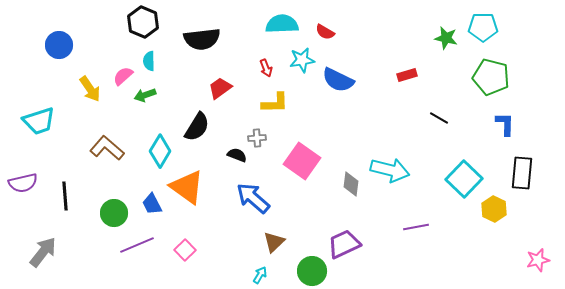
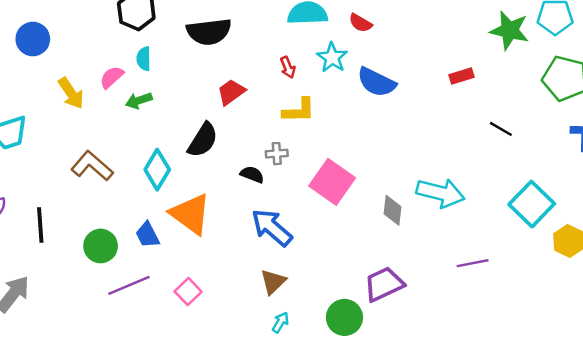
green star: (446, 38) -> (510, 30), size x1.4
cyan star: (302, 60) -> (332, 58), turned -30
brown triangle: (274, 242) -> (273, 282), moved

